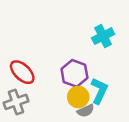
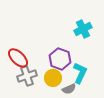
yellow circle: (78, 97) -> (53, 78), moved
gray cross: (16, 102) -> (27, 76), moved

